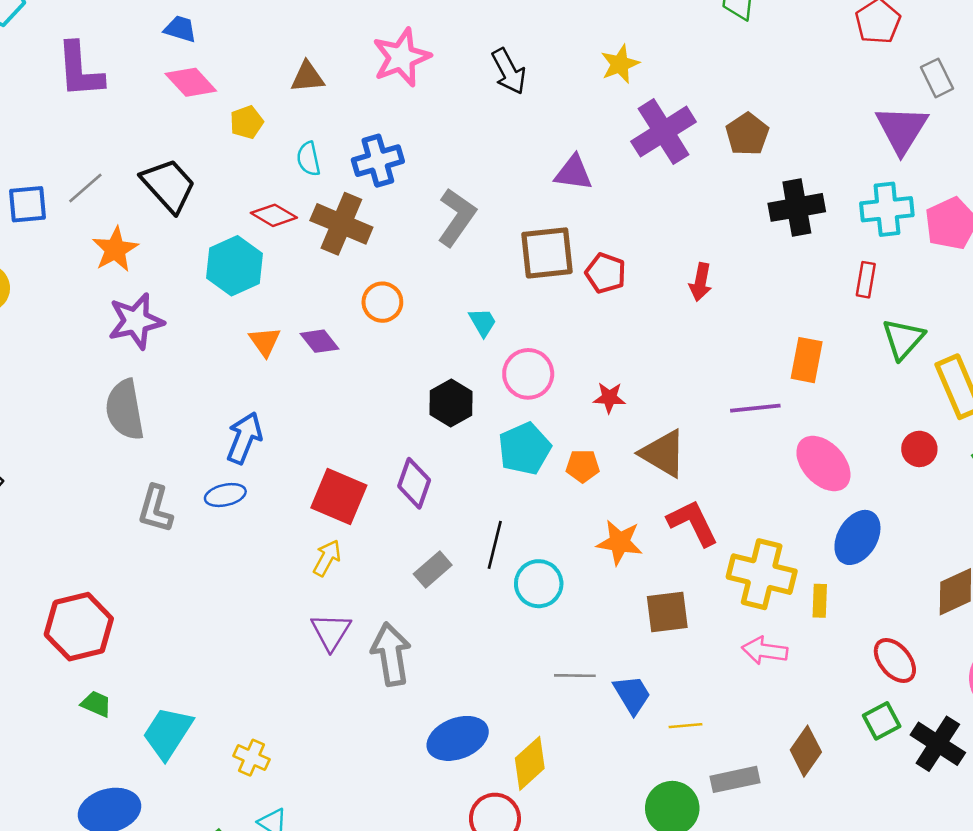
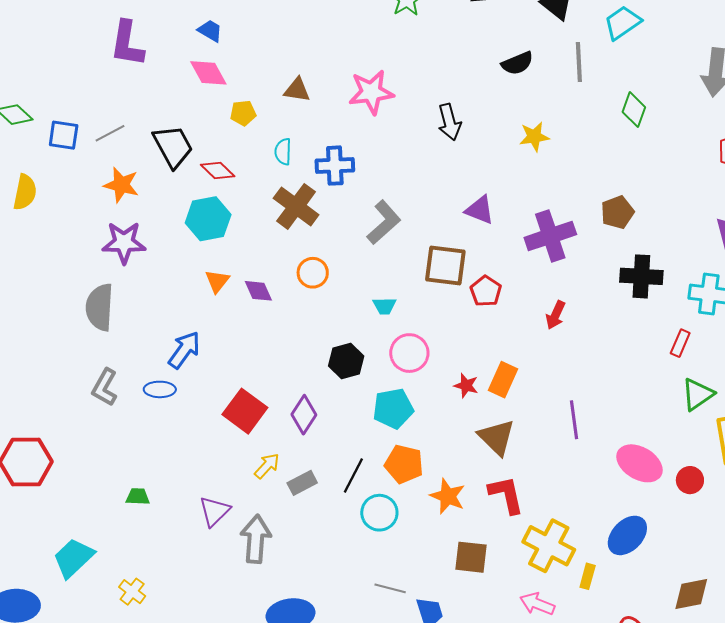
purple cross: (664, 132) -> (550, 236), moved
red diamond: (274, 215) -> (218, 170), moved
orange star: (115, 249) -> (121, 185), turned 30
cyan trapezoid: (483, 322) -> (384, 306), turned 105
orange rectangle: (807, 360) -> (503, 380), moved
purple line: (755, 408) -> (574, 420), turned 75
pink ellipse: (823, 464) -> (640, 463), moved, turned -30
orange pentagon: (583, 466) -> (404, 464), moved, size x1.5
yellow arrow: (327, 558) -> (267, 466), moved
green trapezoid: (96, 704) -> (138, 497), moved, turned -35

